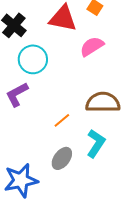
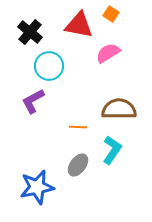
orange line: (62, 120) -> (78, 127), turned 42

